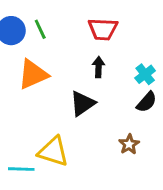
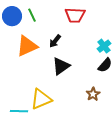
black arrow: (98, 67) -> (55, 41), moved, turned -144
yellow triangle: (53, 152) -> (41, 99), turned -40

